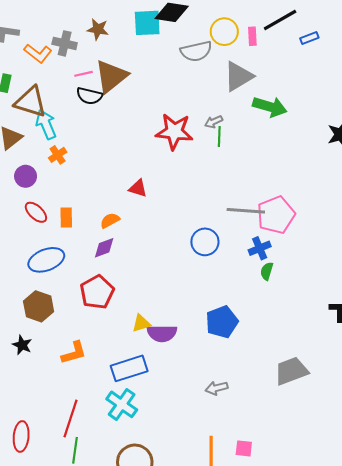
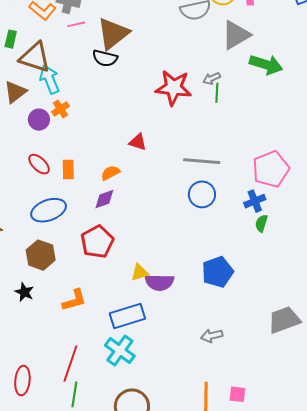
pink line: (83, 74) -> (76, 24), moved
black semicircle: (89, 96) -> (105, 58), moved
purple circle: (26, 176) -> (39, 120), moved
gray line: (246, 211) -> (202, 161), moved

